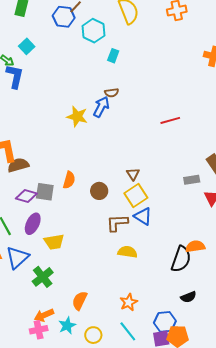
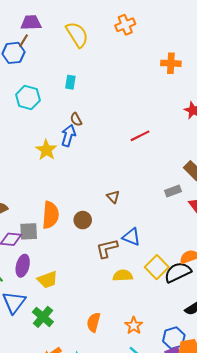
cyan hexagon: (93, 31) -> (28, 98), moved
brown semicircle: (112, 93) -> (76, 119), turned 80
yellow star: (77, 117) -> (46, 150), turned 30
orange semicircle: (69, 180) -> (51, 215), size x1.5
yellow square: (136, 195) -> (157, 267), moved
black semicircle: (181, 259) -> (178, 272), turned -124
orange semicircle: (80, 301) -> (94, 322), moved

